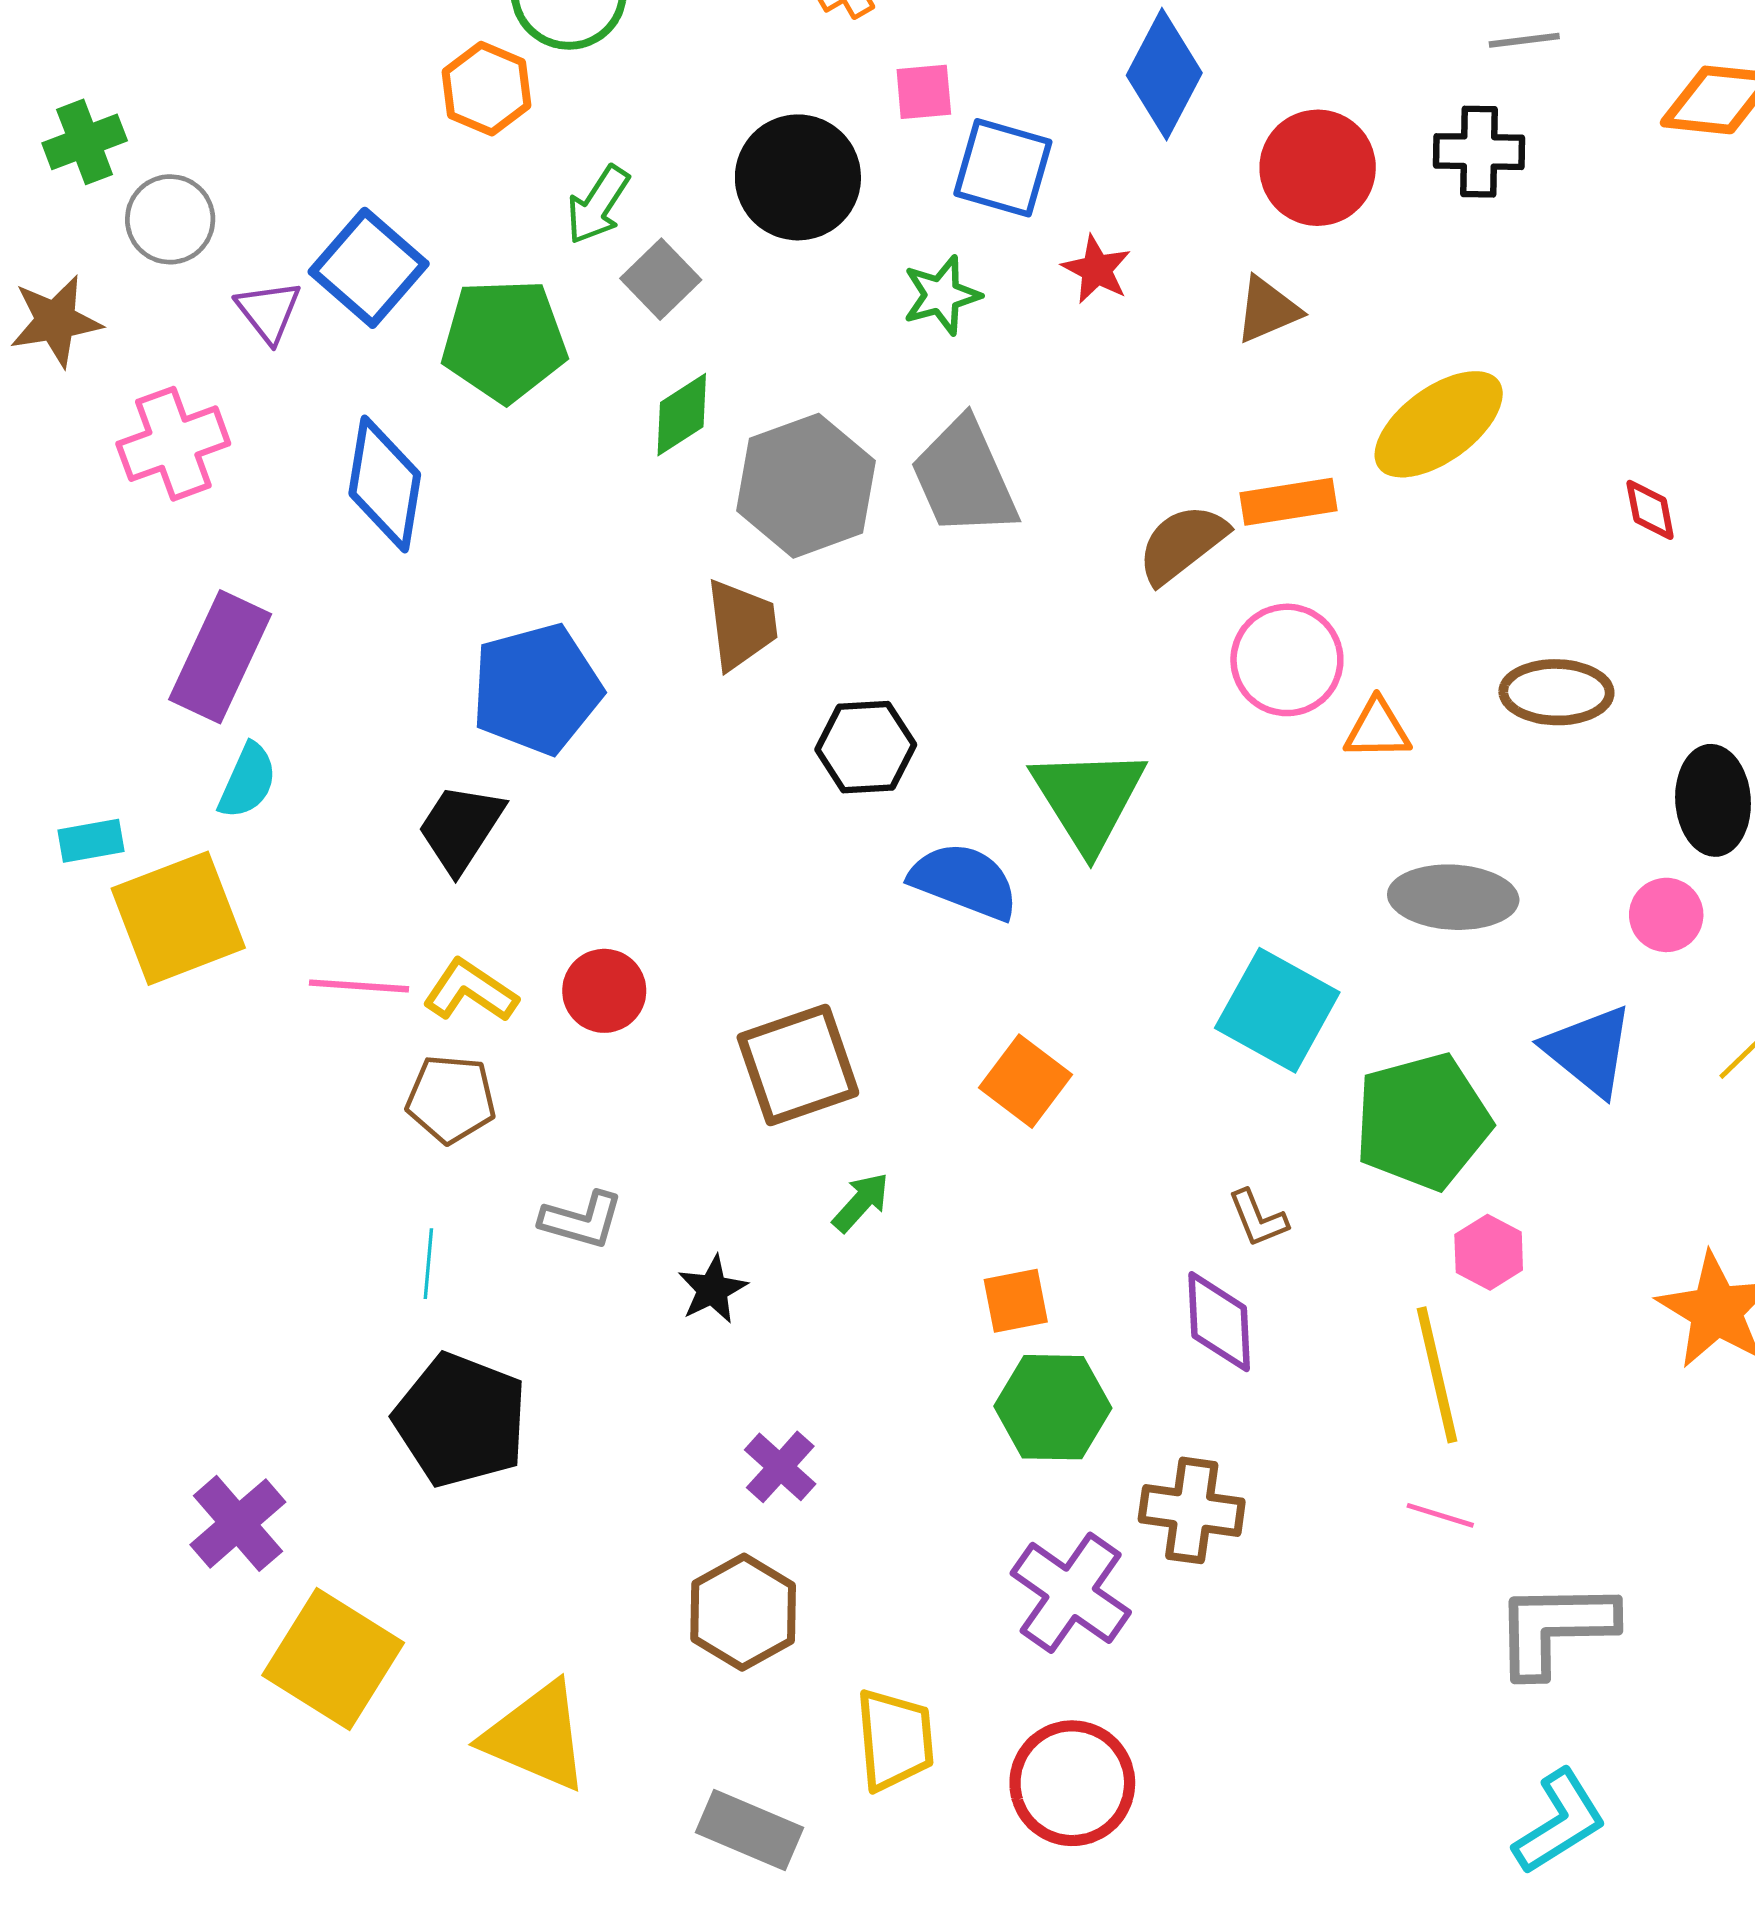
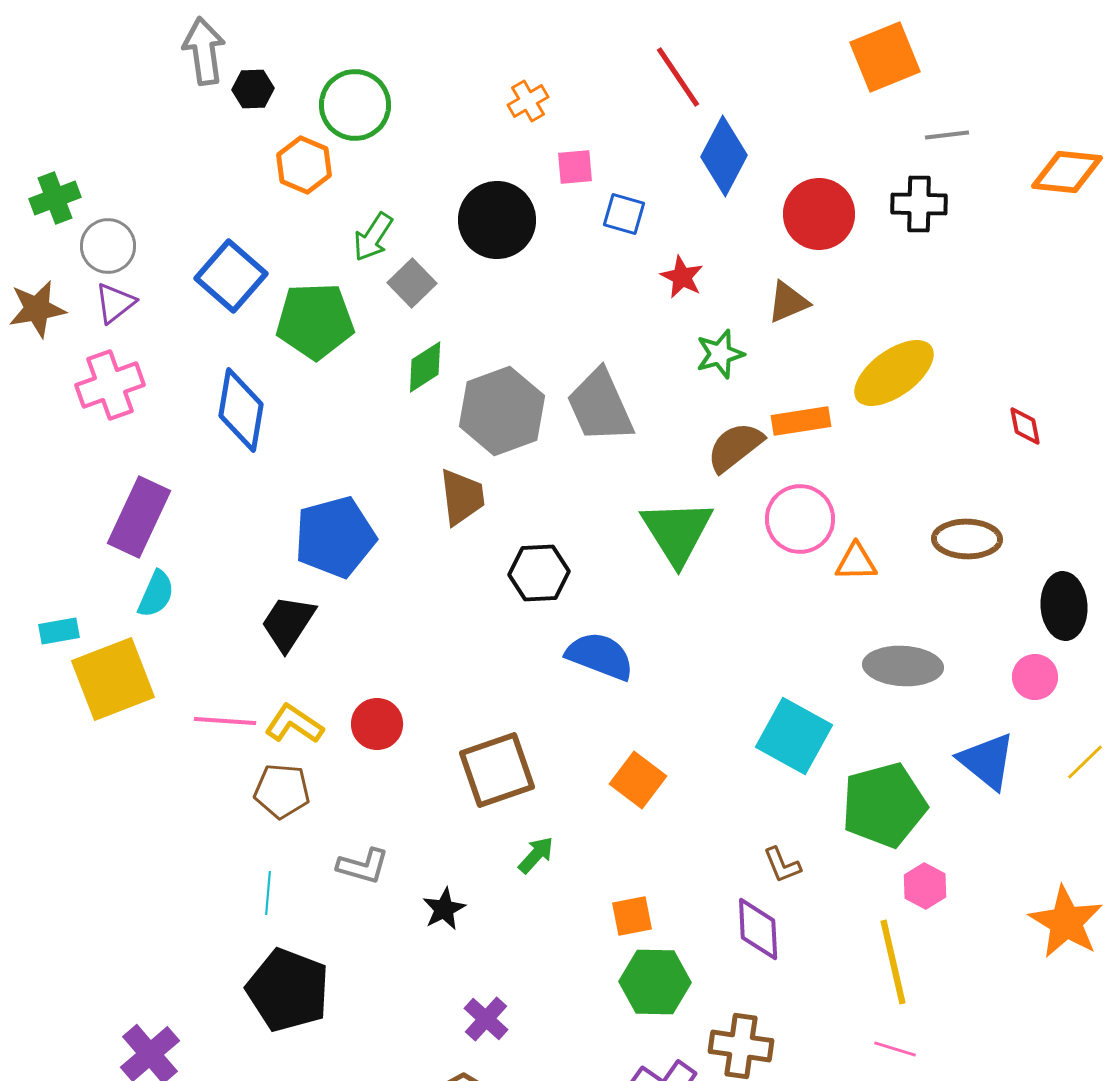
blue square: (1003, 168) -> (624, 214), size x0.7
green star: (942, 295) -> (720, 354), moved
purple triangle: (269, 311) -> (115, 303), moved, turned 30
green triangle: (1088, 799) -> (677, 532), moved

